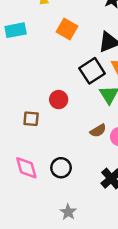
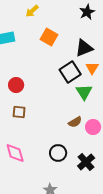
red circle: (59, 100) -> (16, 85), moved
black circle: (61, 168) -> (58, 153), moved

